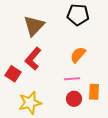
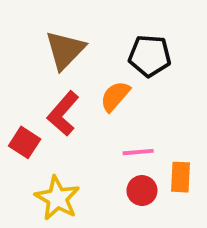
black pentagon: (78, 15) -> (150, 56), moved
orange semicircle: (78, 55) -> (115, 96), moved
yellow star: (30, 103) -> (57, 198), turned -30

